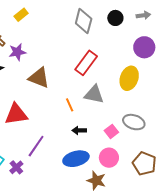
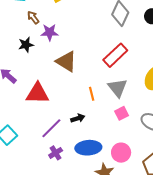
gray triangle: (94, 94) -> (118, 88), turned 30
black arrow: (79, 130) -> (78, 118), moved, turned 152
pink square: (111, 131) -> (122, 113), moved
purple cross: (16, 167) -> (56, 153), moved

